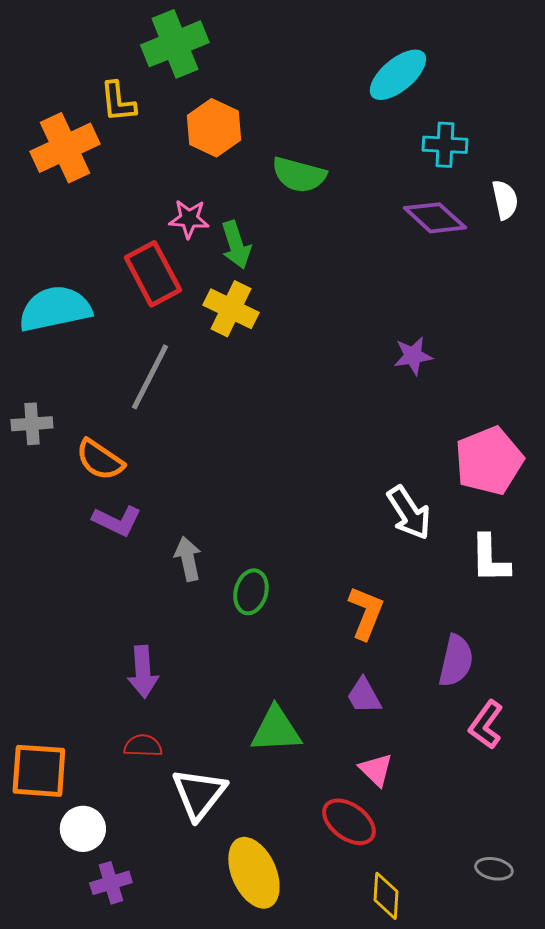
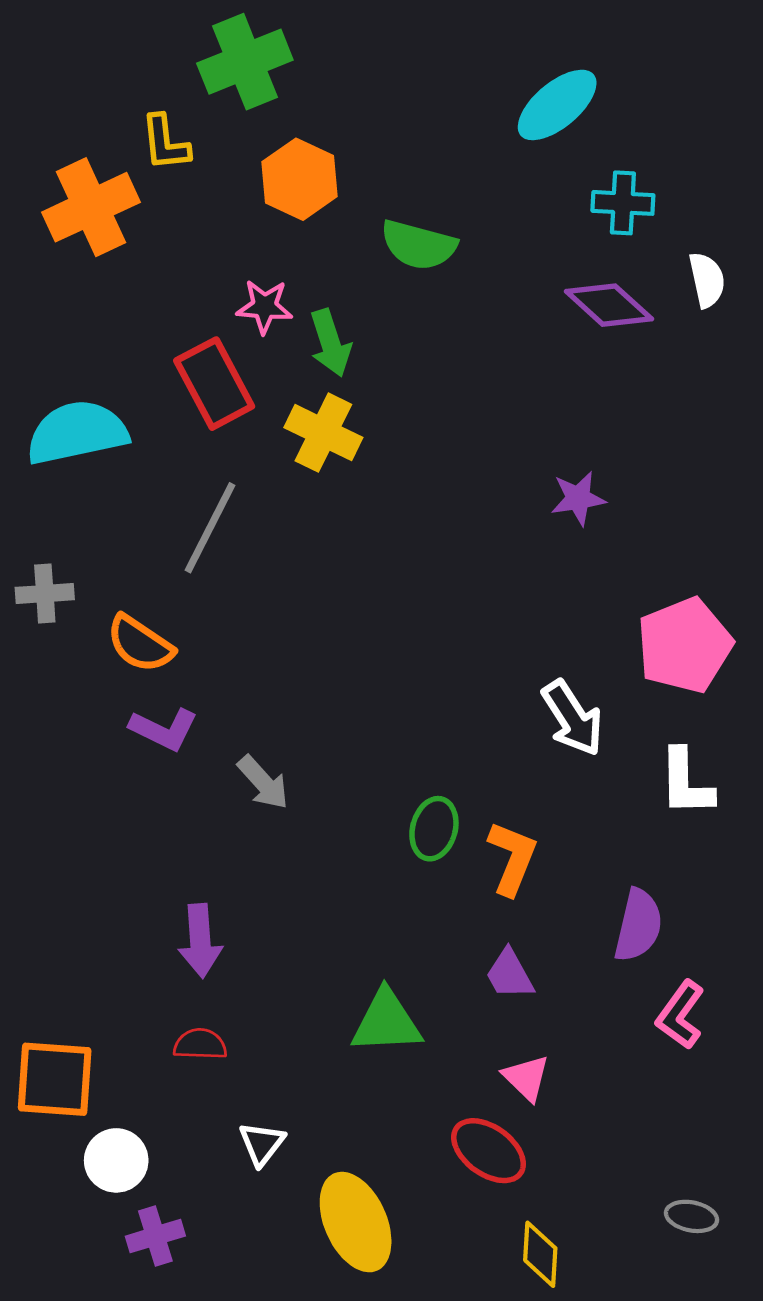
gray arrow: (188, 559) -> (263, 782), turned 150
green ellipse: (251, 592) -> (434, 829), moved
white triangle: (199, 794) -> (262, 1144), moved, size x0.6

